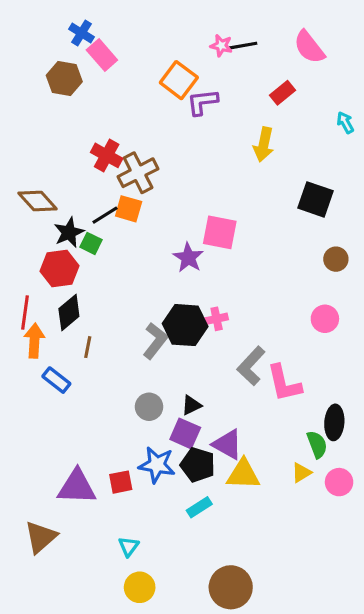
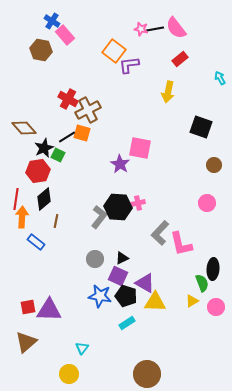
pink semicircle: (309, 47) -> (176, 28), moved
red square: (121, 482) -> (28, 307), moved
yellow circle: (140, 587) -> (69, 374), moved

